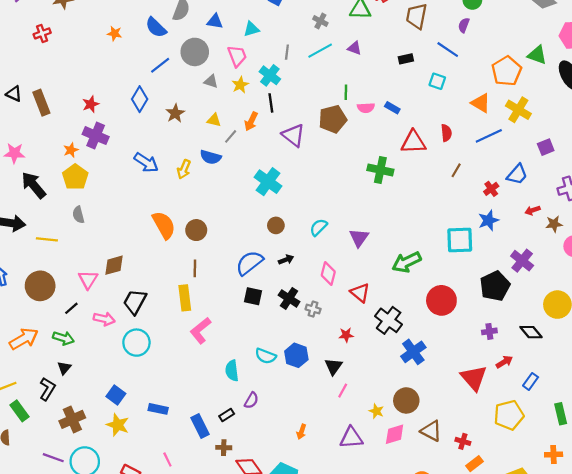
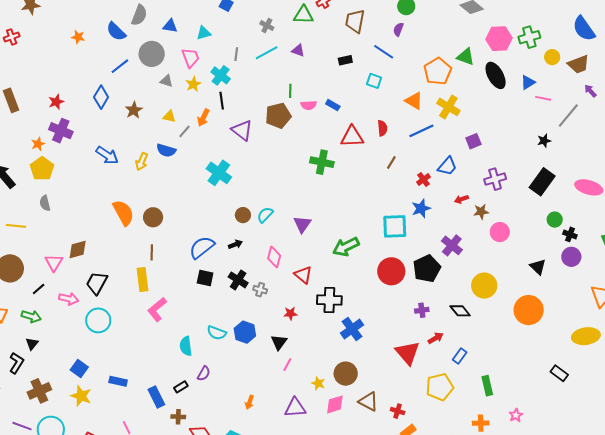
brown circle: (276, 225) -> (243, 215), moved
red circle: (441, 300) -> (391, 271), moved
black cross: (389, 320) -> (329, 300), turned -35

